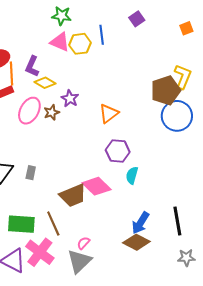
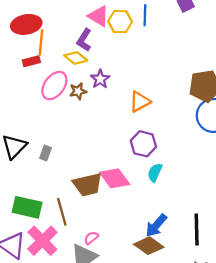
purple L-shape: (32, 66) -> (84, 40), moved

